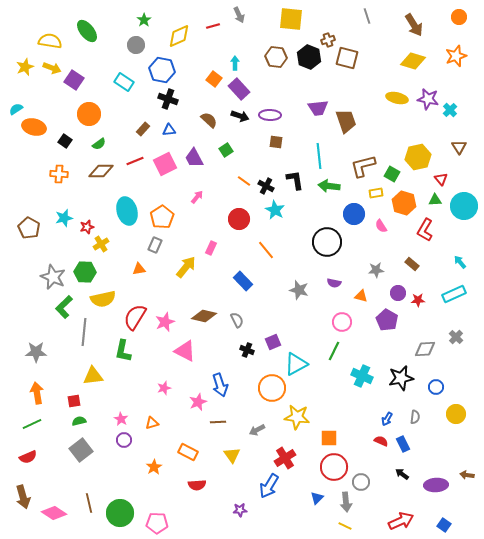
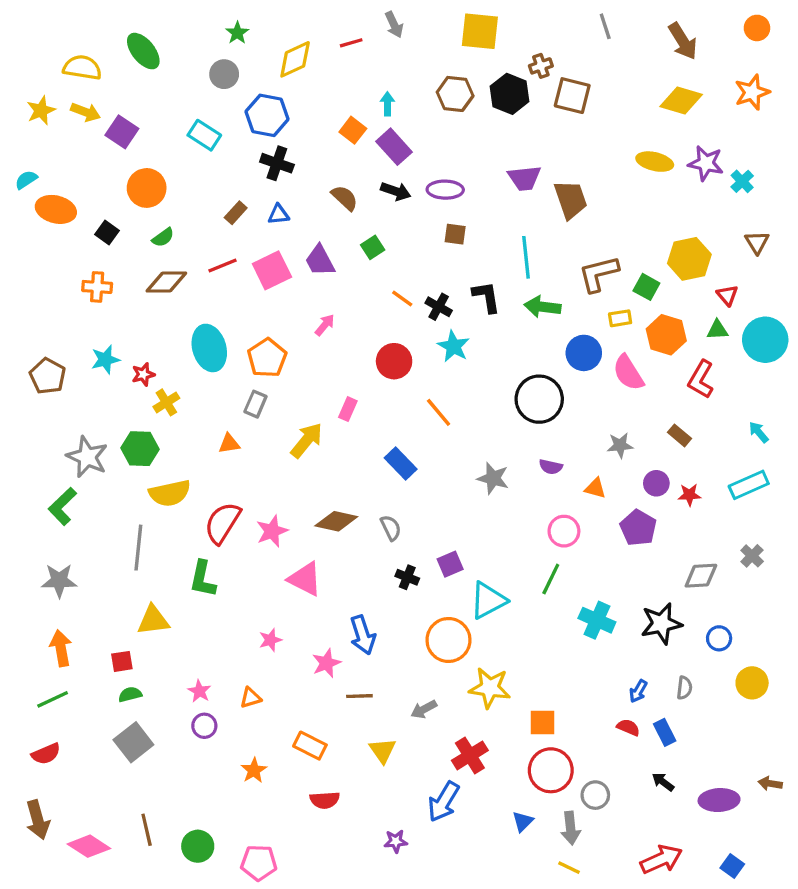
pink semicircle: (381, 226) -> (628, 373), size x1.6
green L-shape: (64, 307) -> (62, 506), moved
green circle: (120, 513) -> (198, 846), size x0.7

